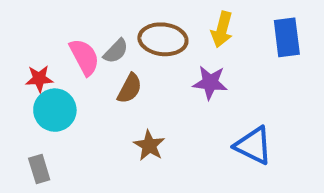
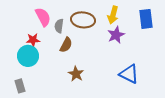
gray semicircle: (116, 51) -> (59, 26), turned 144
pink semicircle: (84, 57) -> (43, 17), moved
red star: (39, 79) -> (33, 40), moved
purple star: (210, 83) -> (116, 35), moved, turned -30

